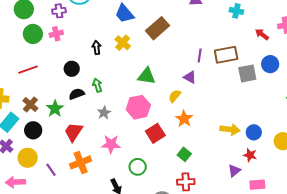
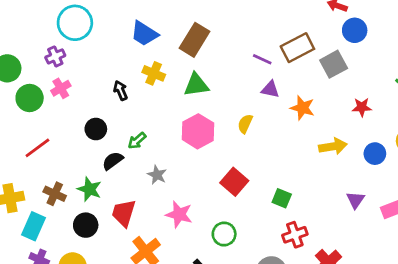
purple line: (200, 55) -> (262, 59), turned -56
blue circle: (270, 64) -> (355, 30), moved
green triangle: (147, 76) -> (196, 85), moved
purple triangle: (190, 77) -> (270, 89), moved
green arrow: (97, 85) -> (137, 141), turned -96
pink hexagon: (138, 107) -> (198, 131), moved
orange star: (184, 119) -> (302, 108), moved
black circle: (33, 130) -> (86, 225), moved
blue circle: (254, 132) -> (375, 154), moved
pink star: (111, 144) -> (179, 214), turned 30
red star: (250, 155) -> (362, 107), moved

